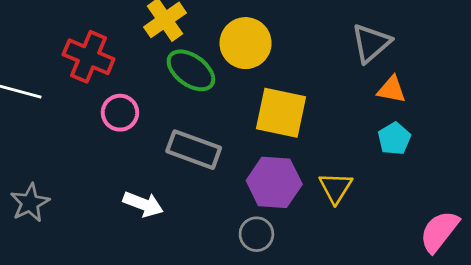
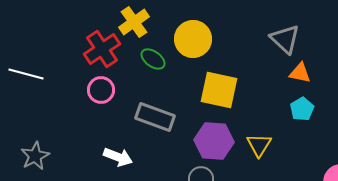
gray triangle: (371, 43) -> (285, 39), turned -36
red cross: (89, 57) -> (102, 49), moved, turned 33
green ellipse: (191, 70) -> (153, 59), size x0.7

